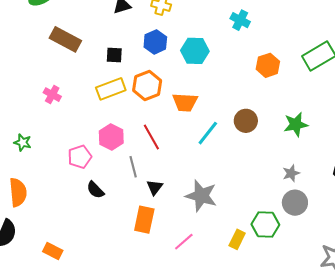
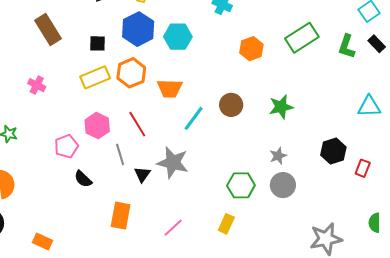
brown rectangle: (65, 39) -> (48, 29), turned 32
blue hexagon: (155, 42) -> (138, 29), size x1.4
gray star: (201, 196) -> (173, 163), moved
orange rectangle: (144, 220) -> (121, 216), moved
green hexagon: (265, 224) -> (241, 185), moved

